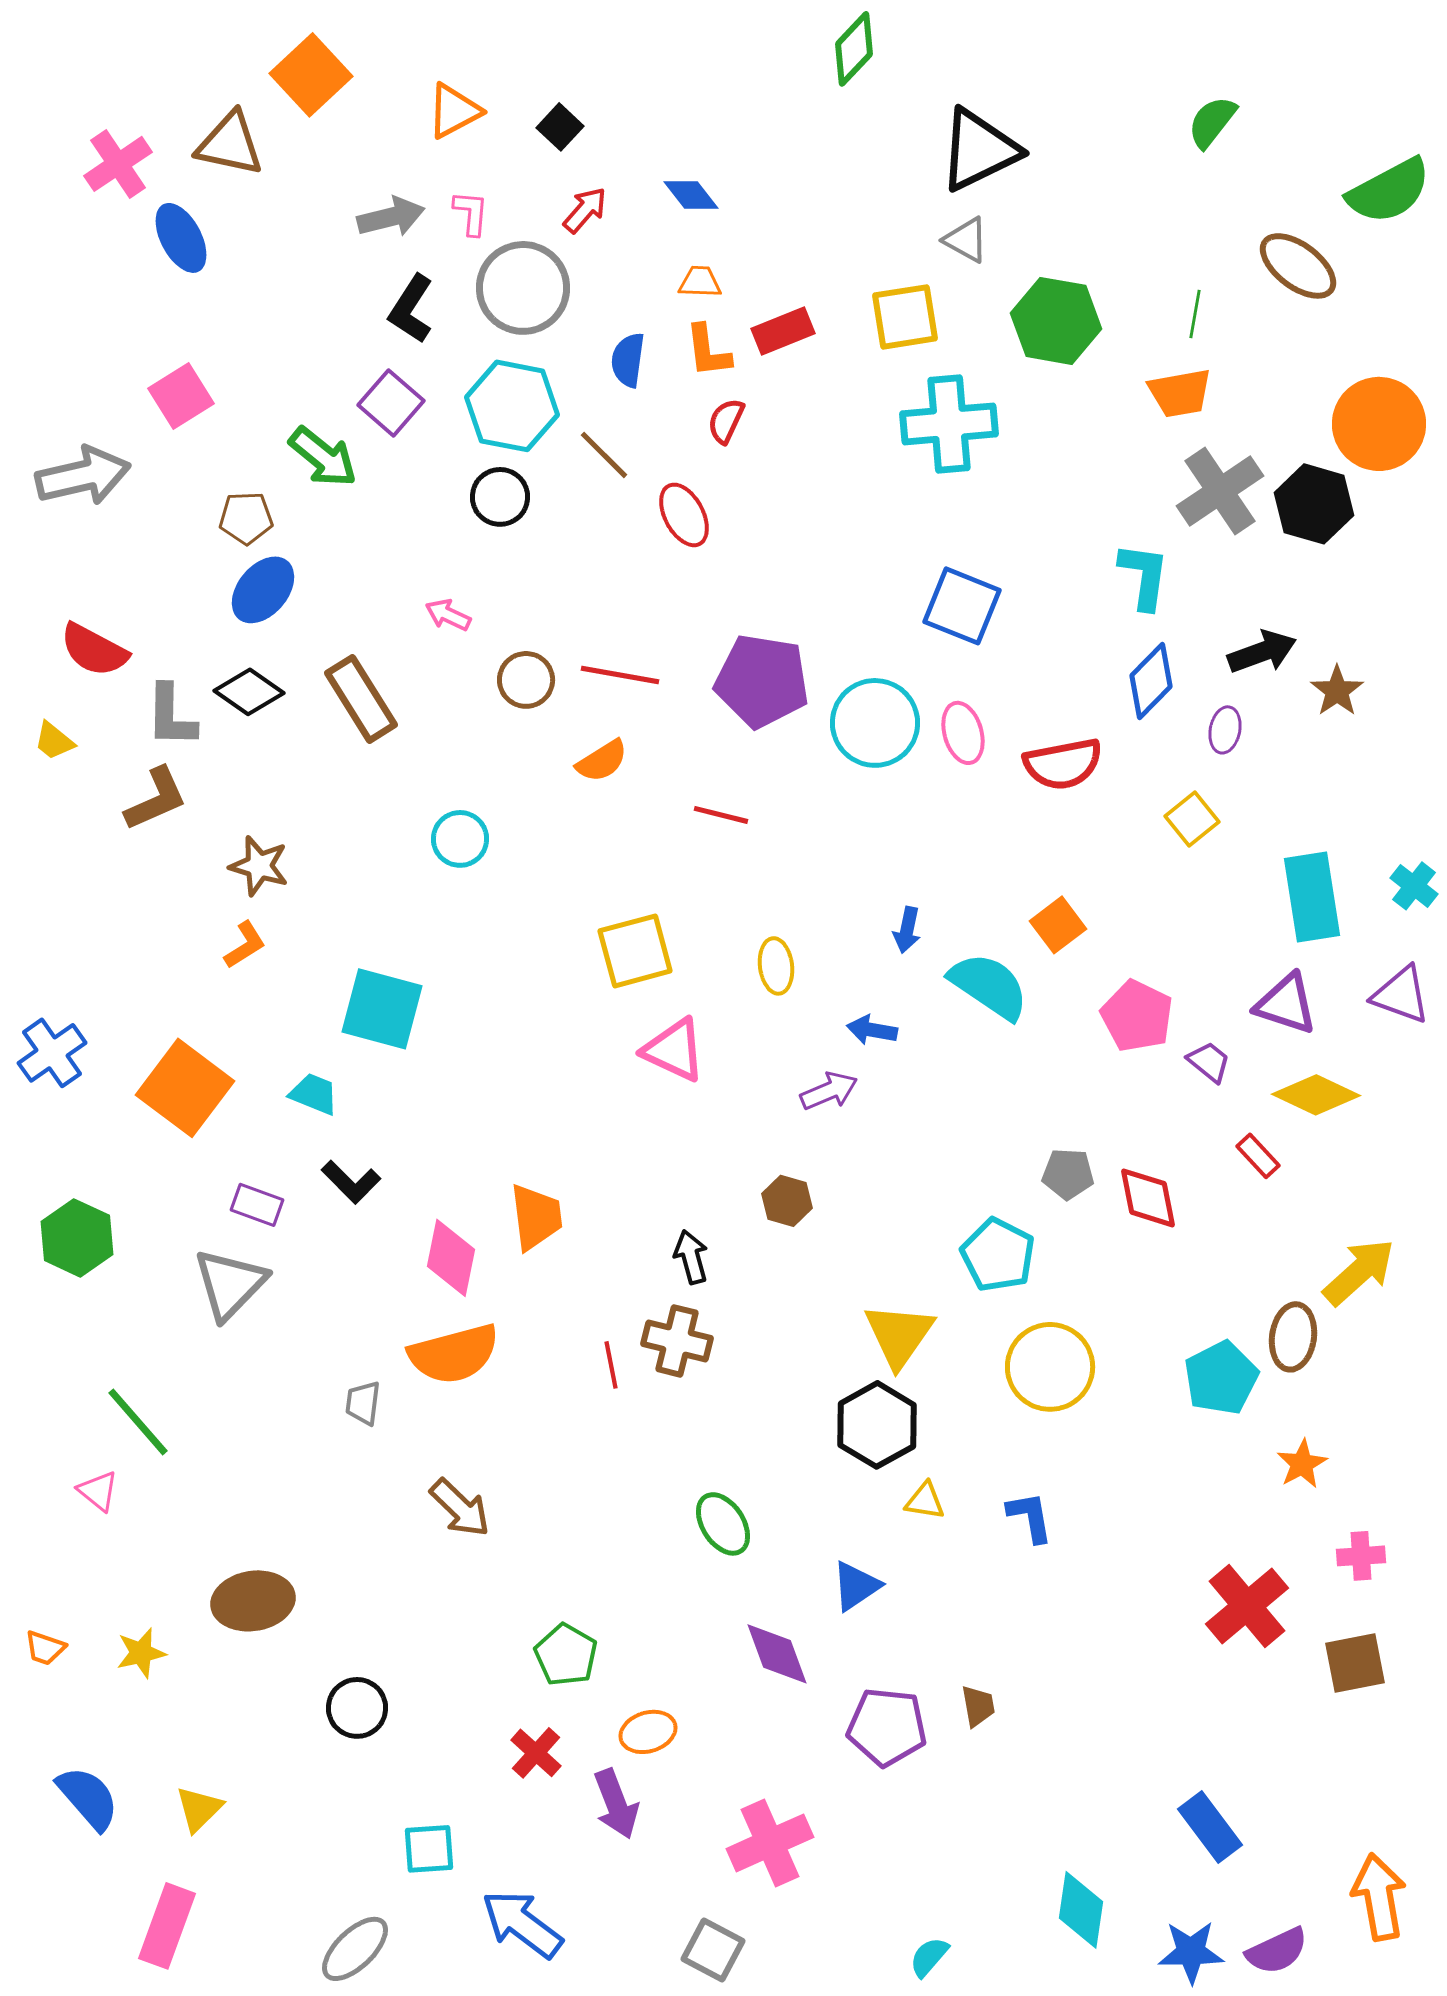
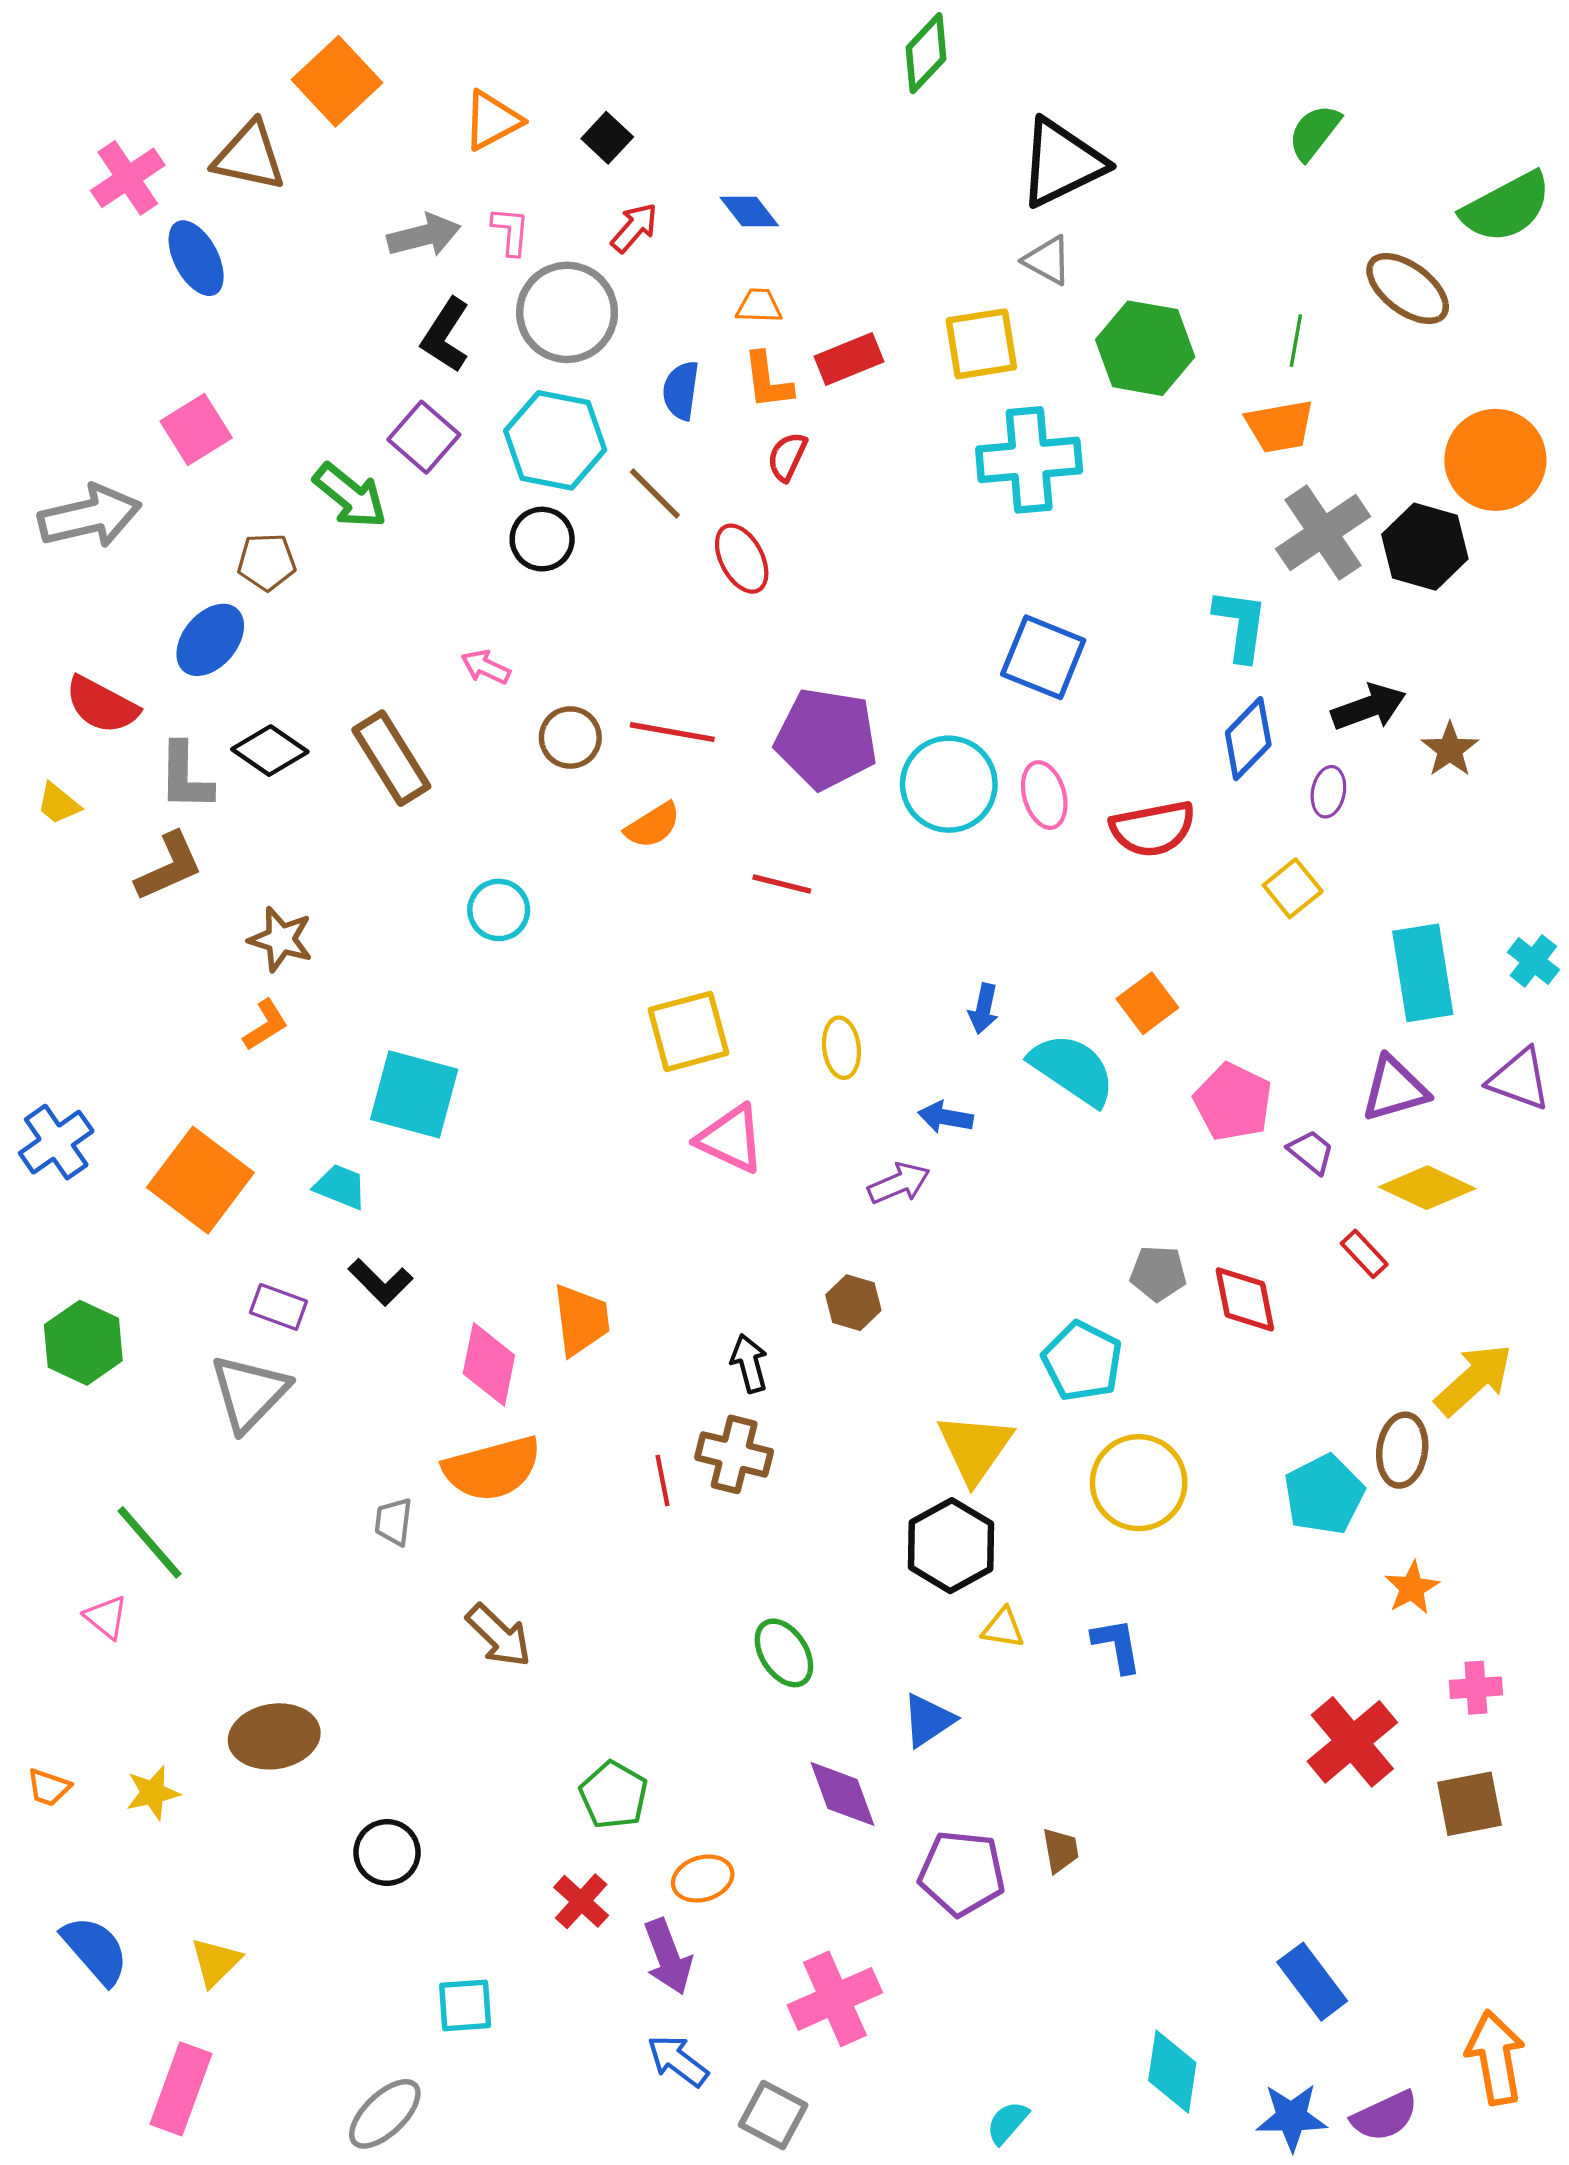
blue ellipse: (263, 590) -> (210, 640), moved
purple triangle: (1286, 1004) -> (1395, 1089), turned -34
blue arrow: (522, 1924) -> (678, 2061), moved, size x0.7

